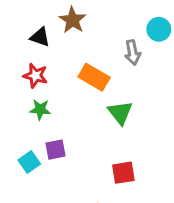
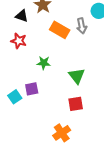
orange rectangle: (94, 77) -> (60, 30), moved
green star: (40, 109) -> (44, 63), moved
green triangle: (120, 113) -> (77, 76), moved

